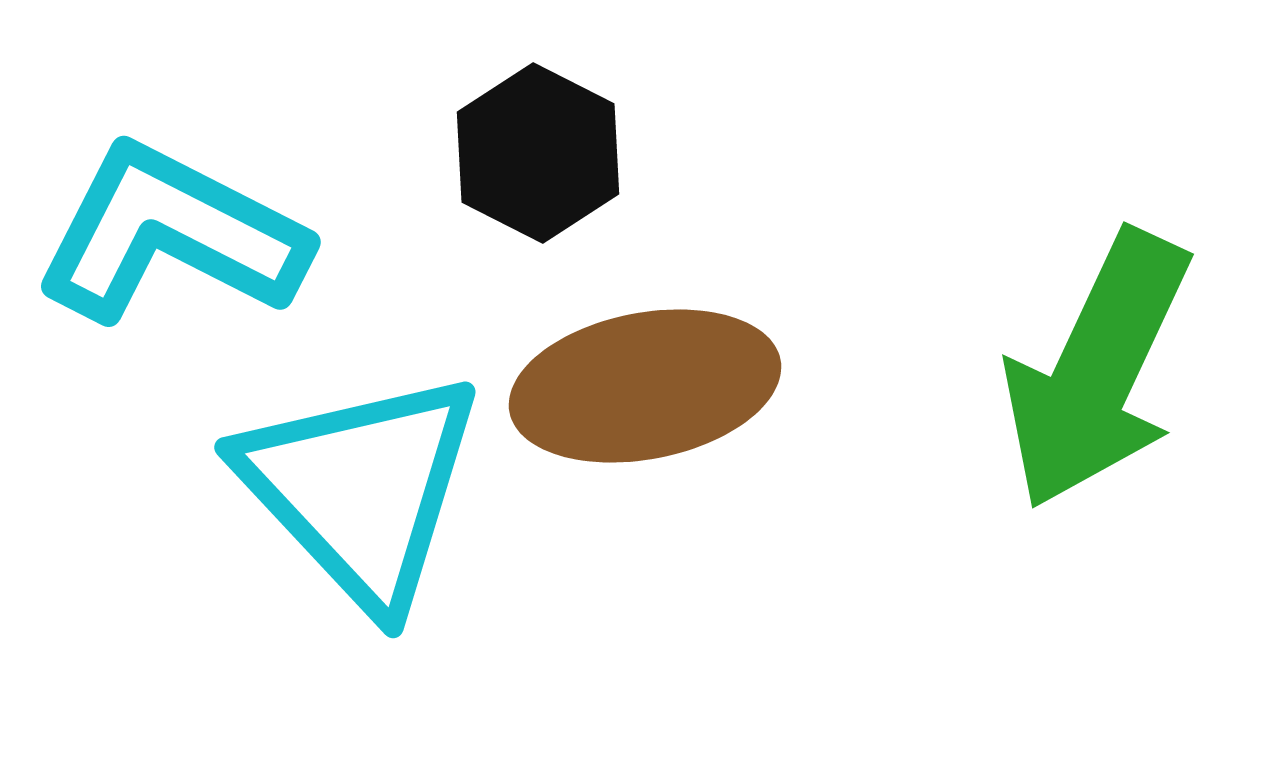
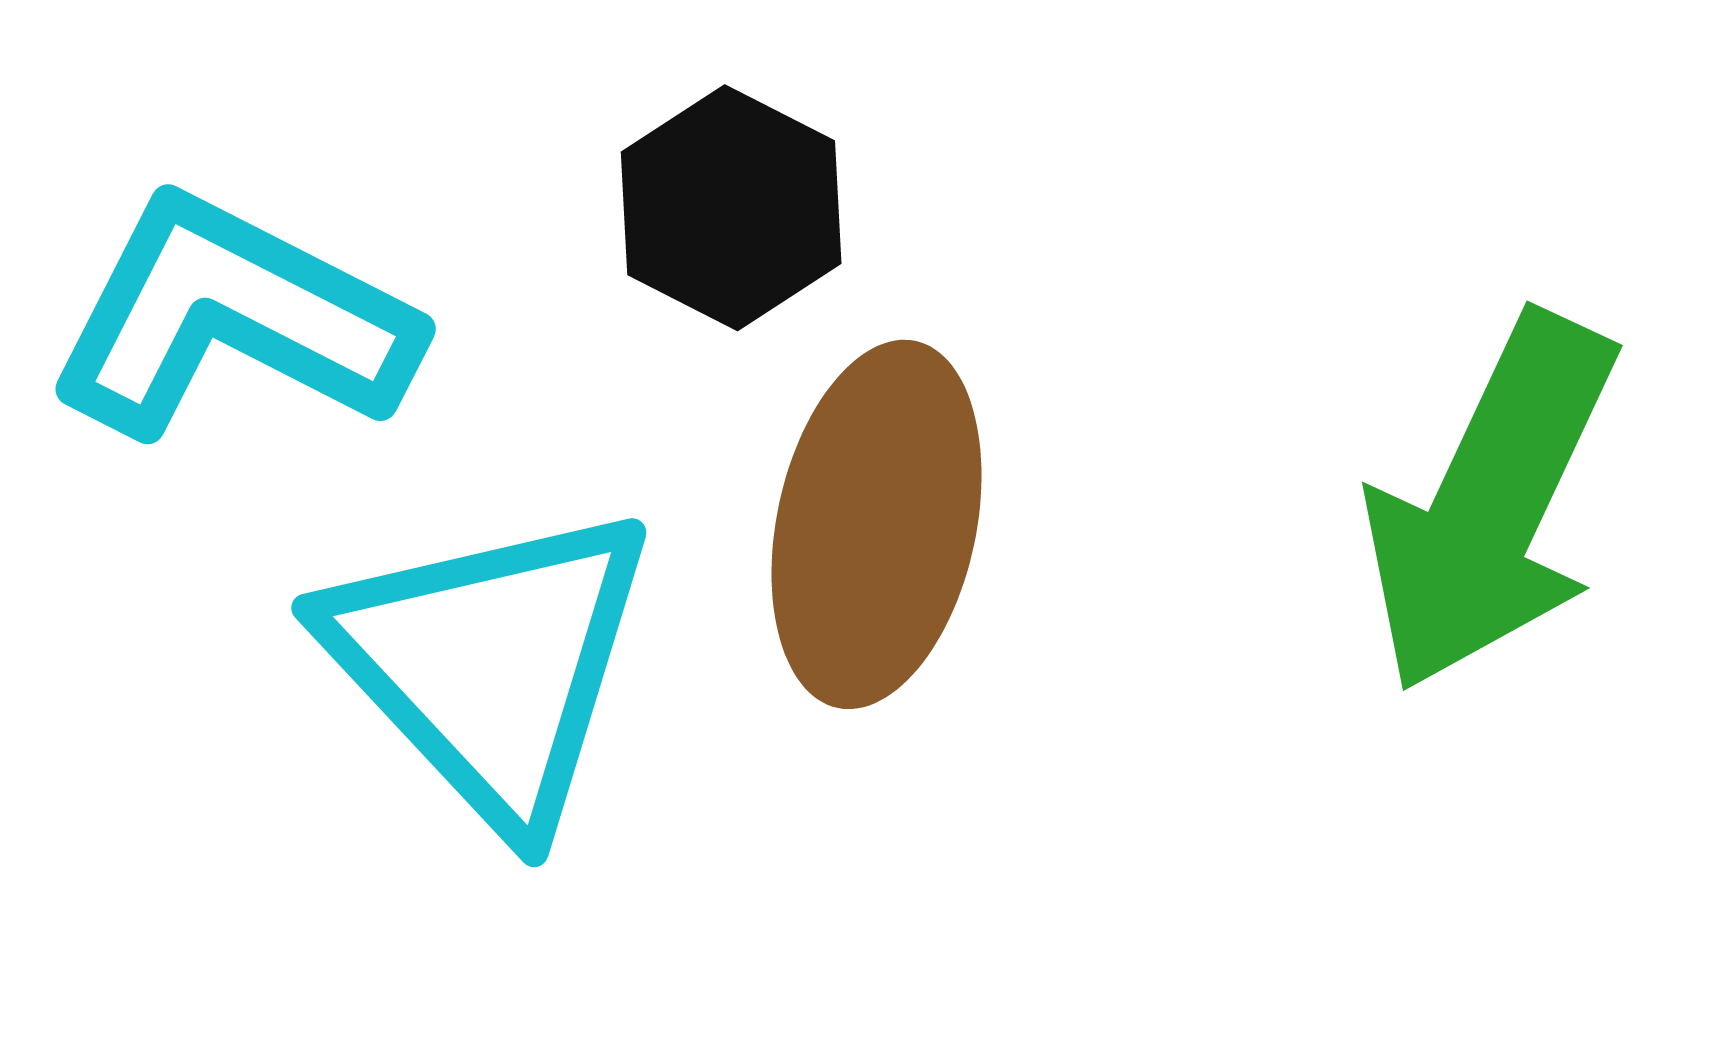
brown ellipse: (645, 386) -> (877, 524), turned -67

